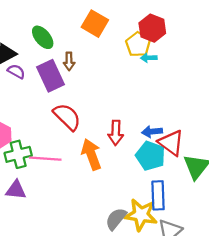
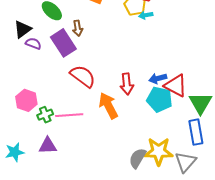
green cross: (18, 154) -> (45, 115), size x0.7
blue rectangle: (158, 195) -> (196, 132), moved

